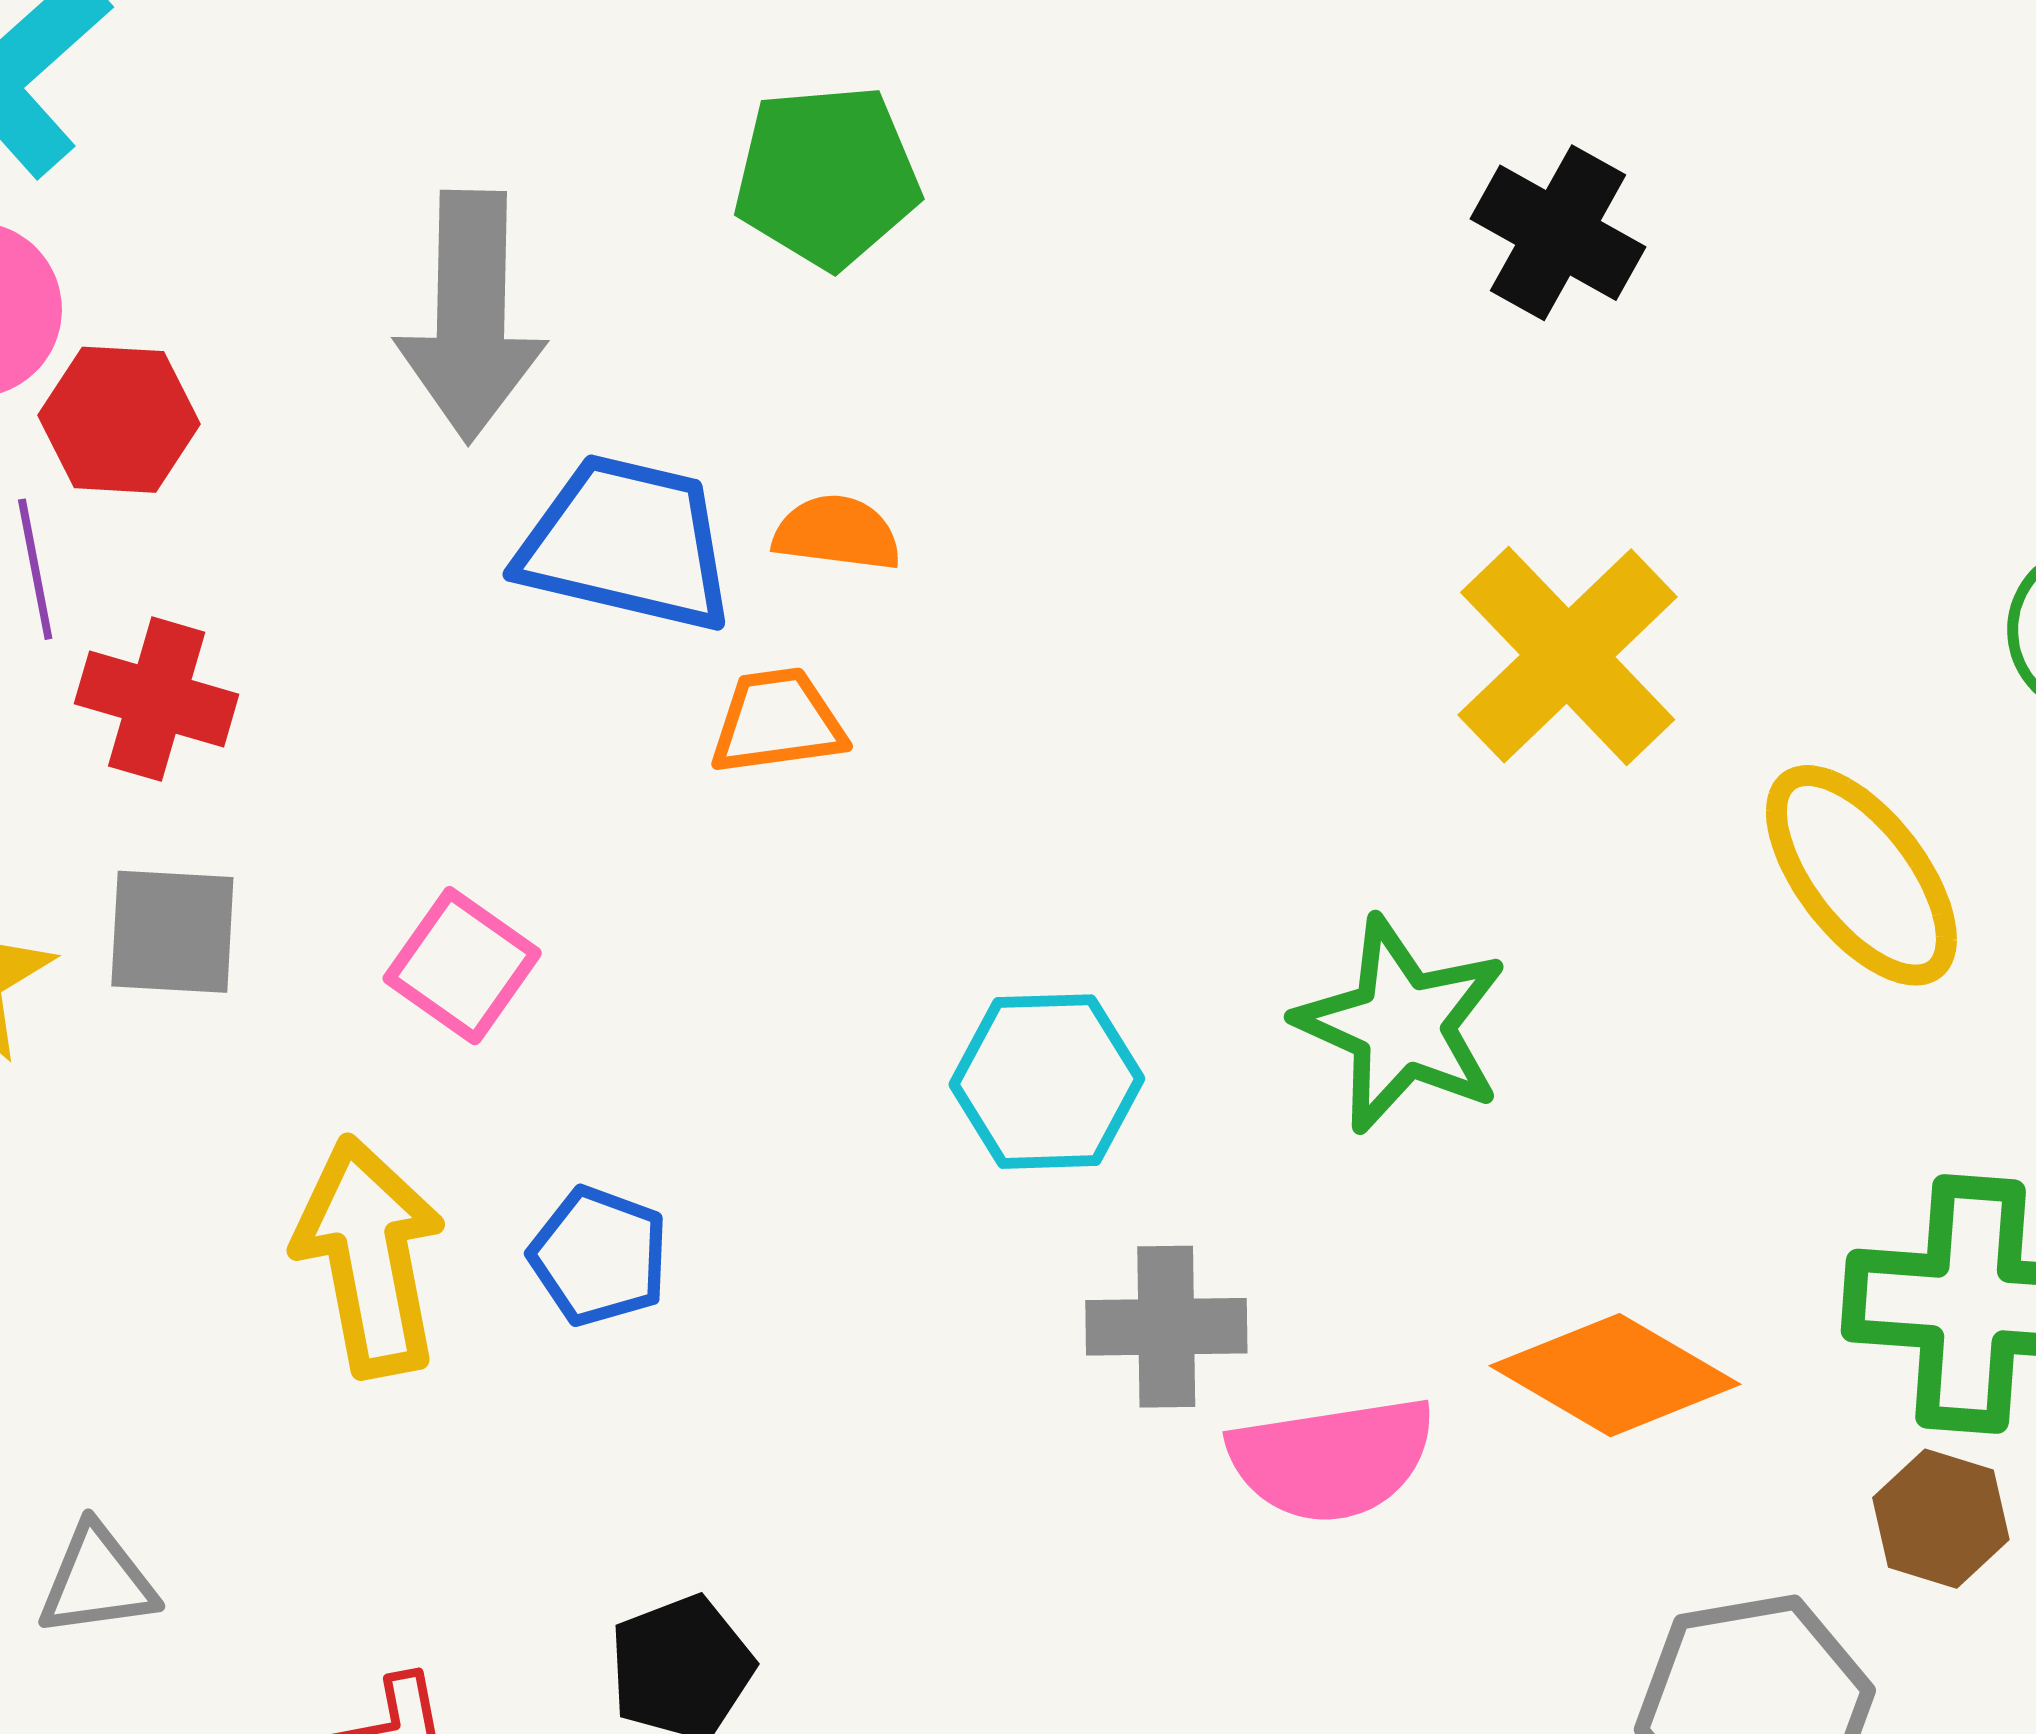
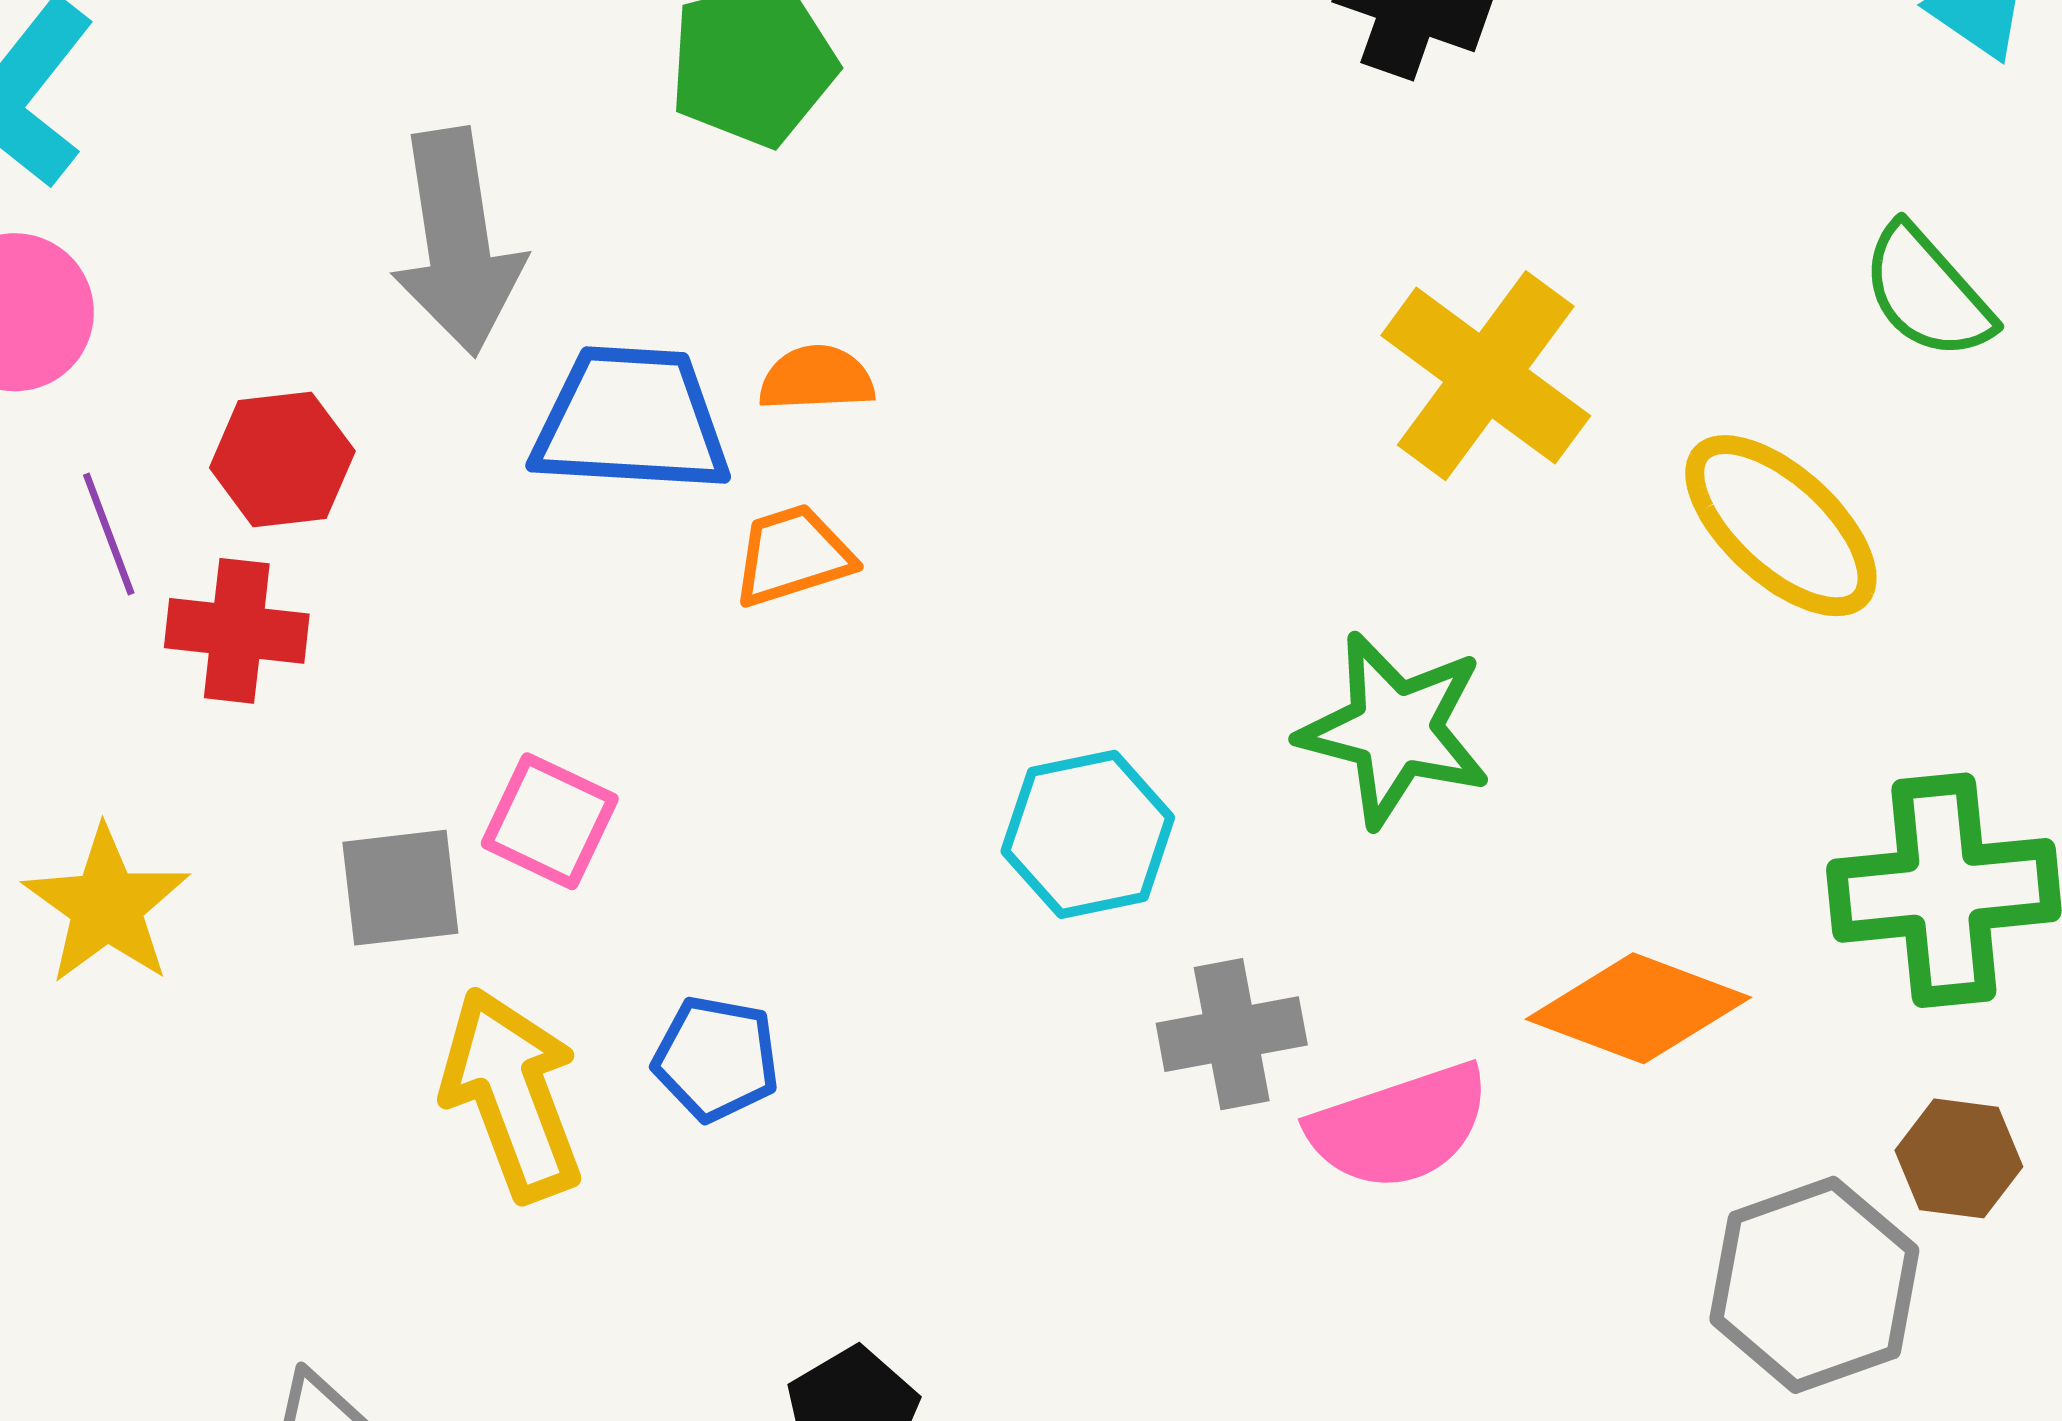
red hexagon: (119, 420) -> (282, 459), moved
gray square: (172, 932) -> (400, 888), moved
brown hexagon: (1941, 1519) -> (1959, 1158), moved

